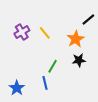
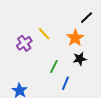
purple cross: (22, 32) -> (24, 43), moved
blue line: (45, 83) -> (65, 83), moved, turned 40

